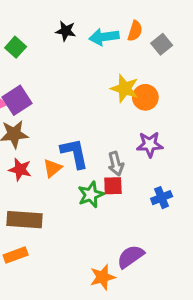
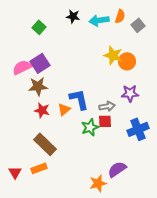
gray arrow: (116, 164) -> (107, 106), turned -84
blue cross: (162, 198) -> (138, 129), size x1.5
brown rectangle: (24, 220) -> (45, 144), turned 40

